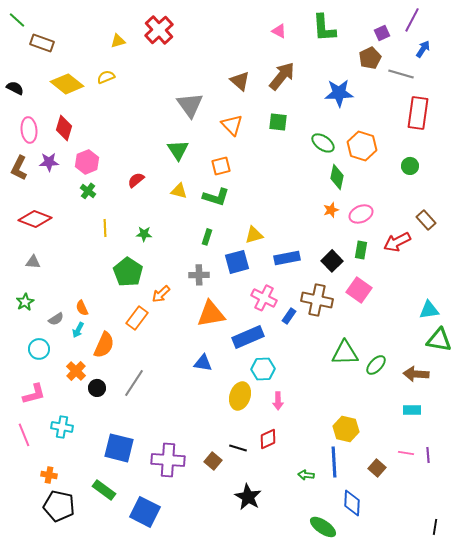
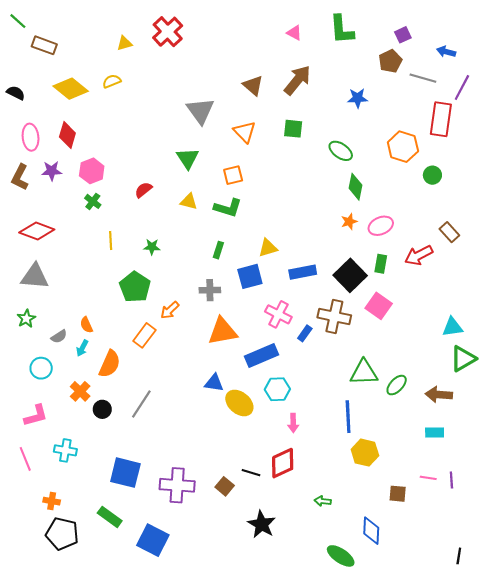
purple line: (412, 20) -> (462, 88), moved
blue arrow: (423, 49) -> (446, 52), turned -108
blue star: (339, 93) -> (358, 98), size x0.7
orange hexagon: (362, 146) -> (403, 147), moved
black square: (332, 261) -> (350, 275), size x1.4
gray triangle: (33, 262) -> (35, 276), size x1.8
green triangle: (439, 340) -> (463, 359), turned -40
yellow ellipse: (240, 396) -> (239, 403), moved, turned -68
red diamond: (268, 439) -> (283, 463), size x1.4
blue line: (334, 462) -> (348, 417), moved
brown square: (377, 468) -> (398, 494), turned -36

